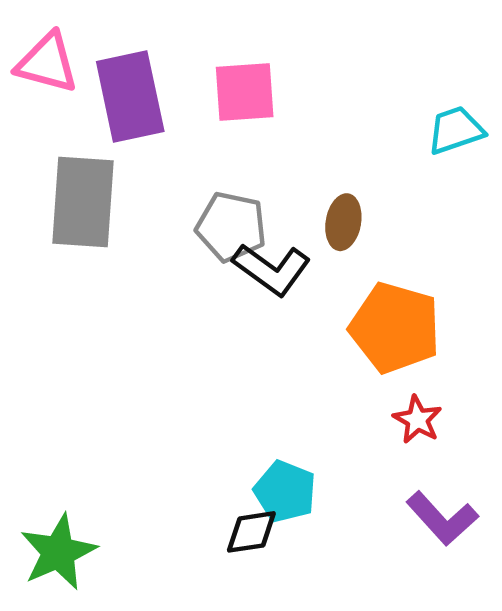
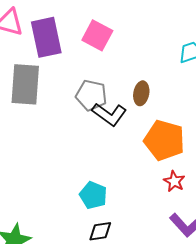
pink square: (245, 92) -> (97, 35), turned 32
cyan pentagon: (285, 492) -> (93, 195), moved

